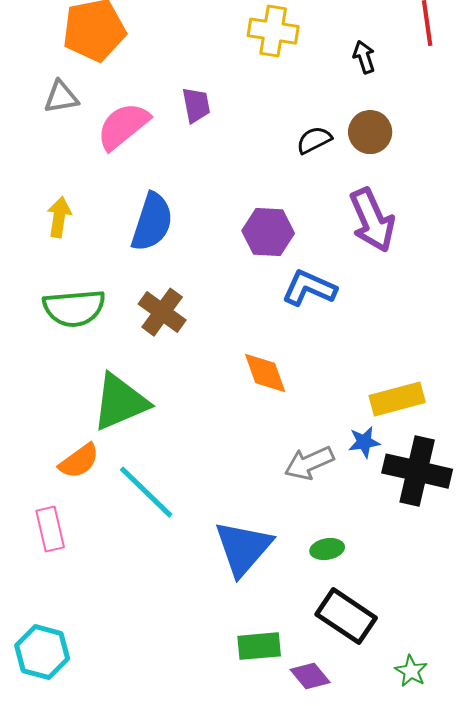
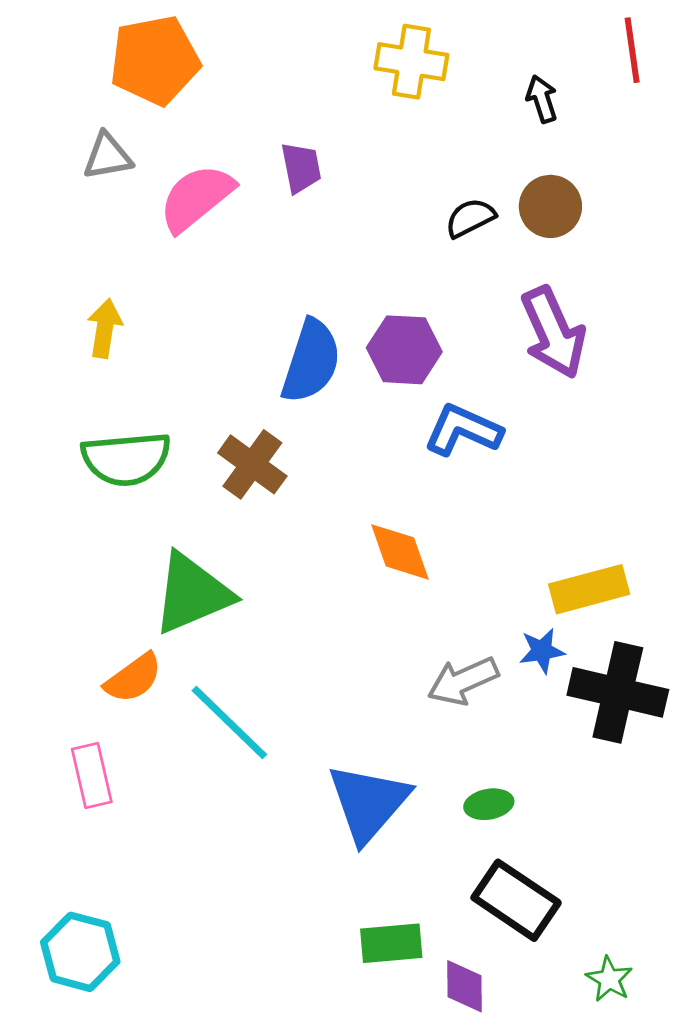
blue semicircle: (152, 222) -> (311, 361), moved
purple diamond: (310, 676) -> (464, 986), turned 39

